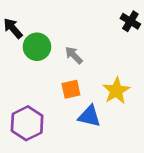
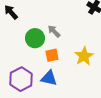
green circle: (37, 47) -> (35, 38), moved
blue triangle: (89, 116) -> (49, 78), moved

